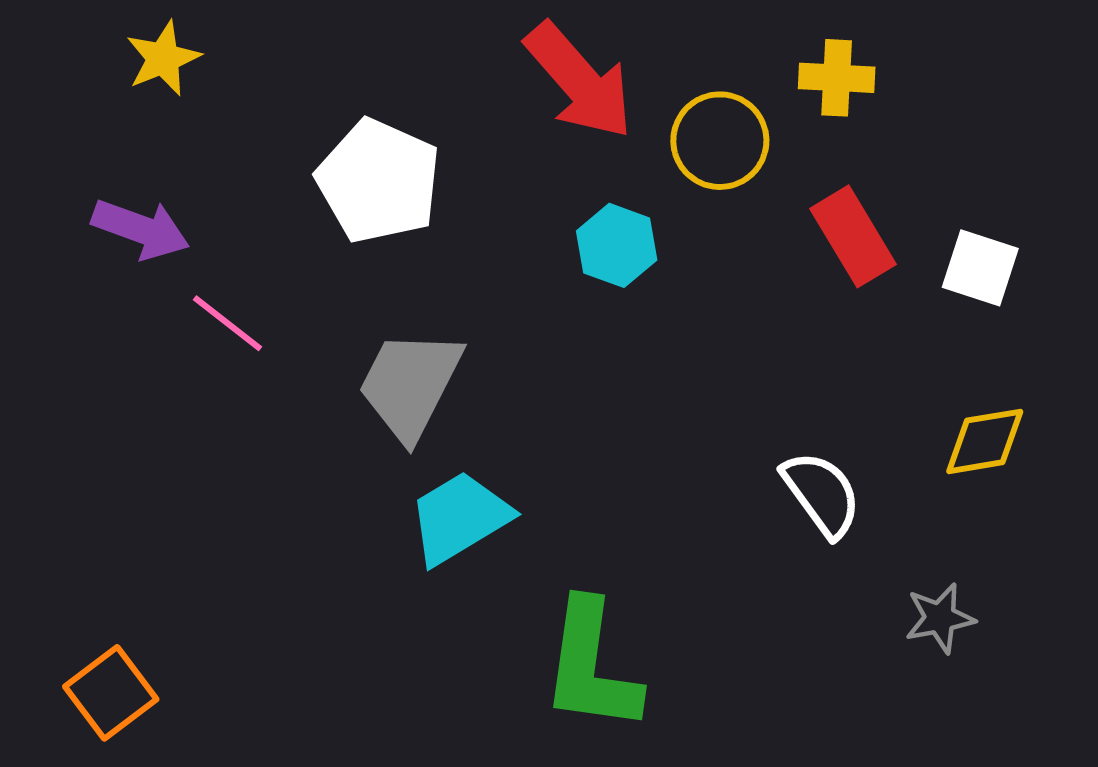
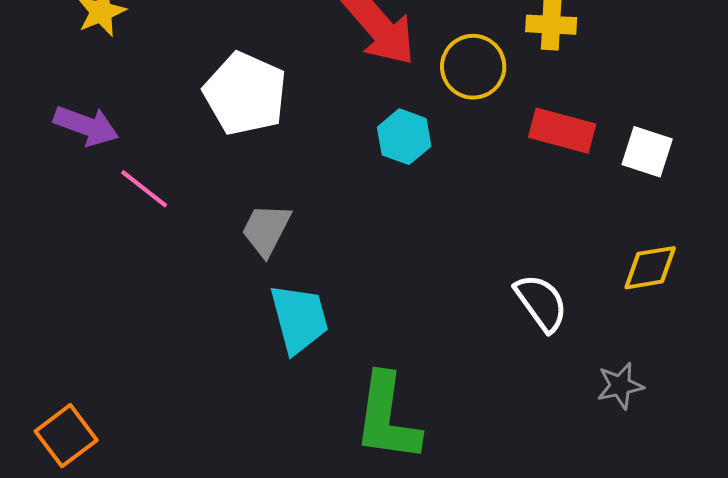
red rectangle: (853, 236) -> (562, 131), turned -44
gray trapezoid: (410, 385) -> (266, 230), size x0.7
cyan trapezoid: (459, 518) -> (299, 319), turned 106

